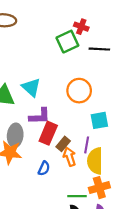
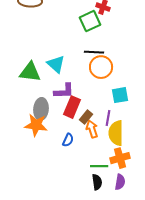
black line: (99, 49) -> (94, 52), moved

